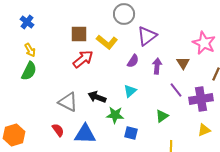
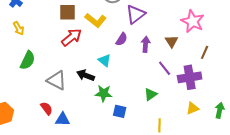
green semicircle: (29, 71) -> (28, 60), moved
cyan triangle: (130, 91) -> (105, 60), moved, turned -40
blue triangle: (85, 134) -> (63, 119), moved, size x0.7

